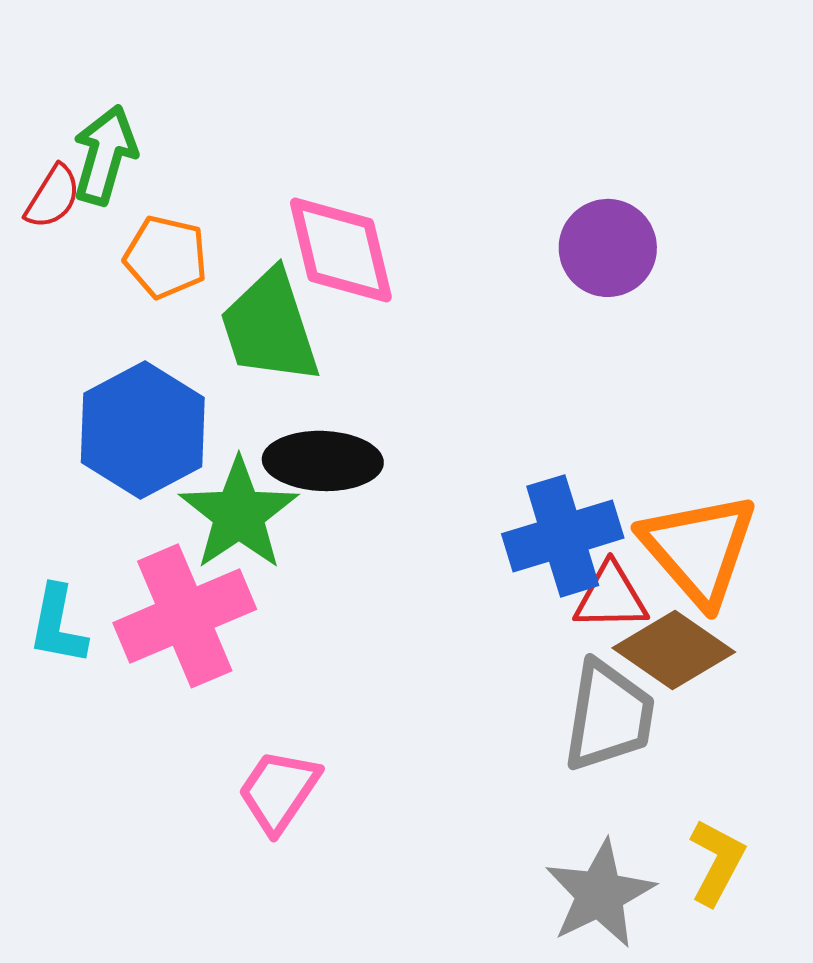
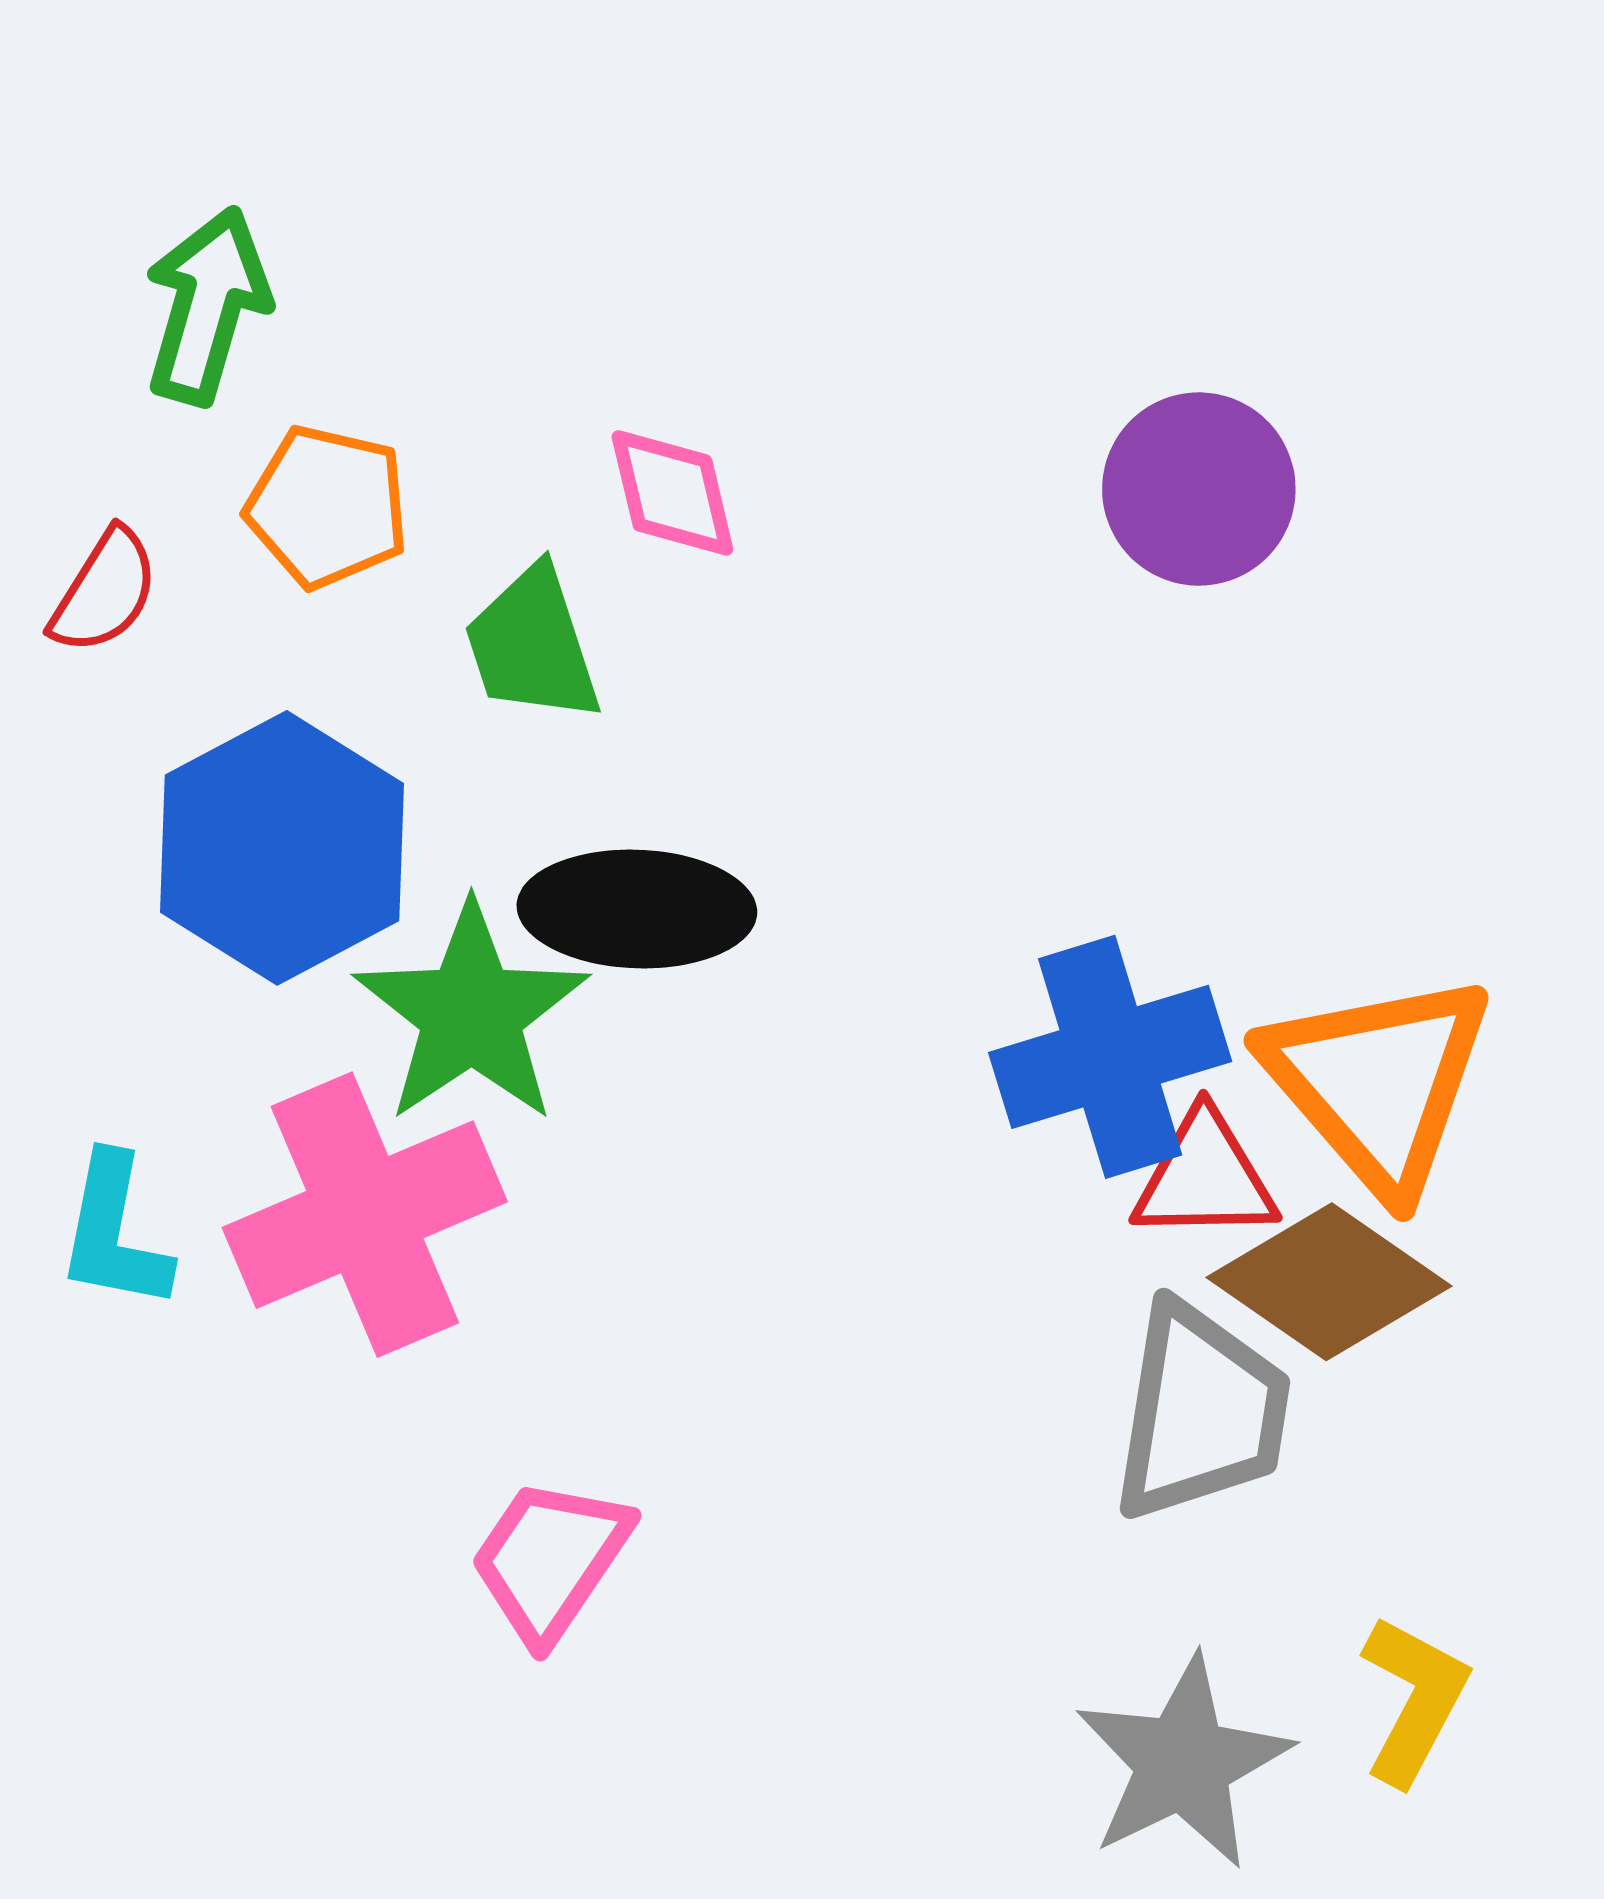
red semicircle: (53, 197) -> (105, 592), moved
pink diamond: (341, 250) -> (672, 493), size x0.6
green trapezoid: (270, 327) -> (532, 645), size x0.7

